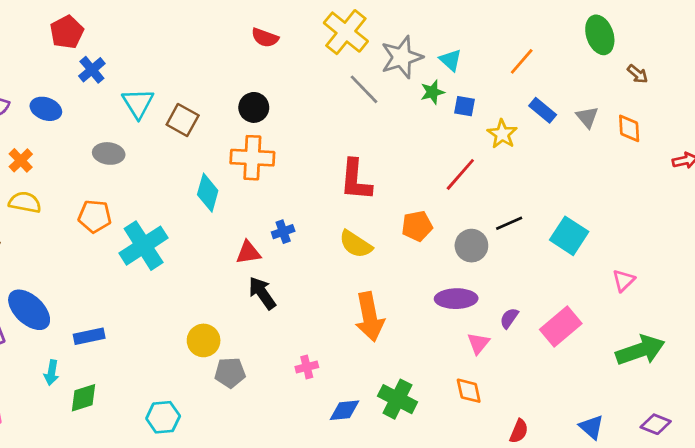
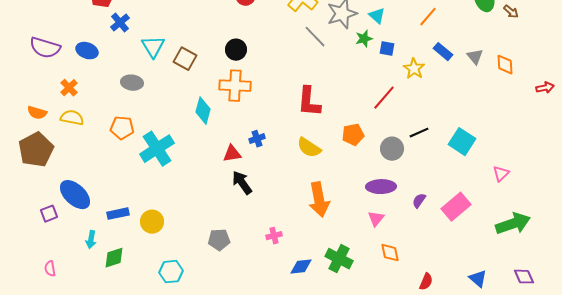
brown arrow: (638, 74) -> (511, 12), moved
yellow circle: (204, 340) -> (152, 222), moved
pink triangle: (478, 343) -> (376, 219), moved
purple diamond: (656, 424) -> (524, 277), turned 45

